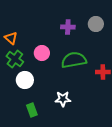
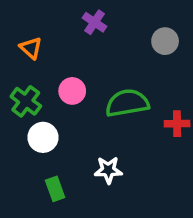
purple cross: (68, 27) -> (95, 22), moved, turned 32
orange triangle: (11, 38) -> (31, 48), moved

